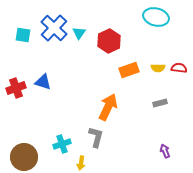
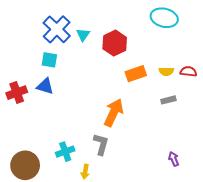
cyan square: (23, 35) -> (49, 60), moved
gray rectangle: (160, 103) -> (168, 100), moved

